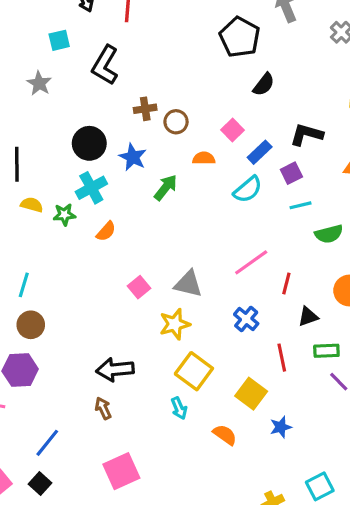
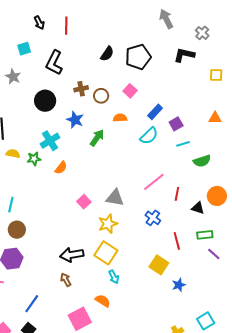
black pentagon: (240, 37) -> (138, 57), moved, turned 30
black semicircle: (264, 84) -> (107, 54), moved
pink square: (232, 130) -> (130, 91), moved
black L-shape: (306, 134) -> (184, 55), moved
black circle: (89, 143) -> (45, 101), moved
black triangle: (308, 316) -> (198, 208), moved, turned 40
yellow square: (194, 371) -> (106, 253), moved
orange semicircle: (225, 435) -> (103, 301), moved

